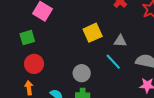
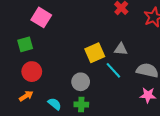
yellow square: (93, 33) -> (95, 53), moved
orange arrow: (29, 88) -> (26, 96), turned 64

